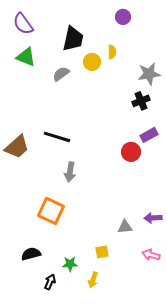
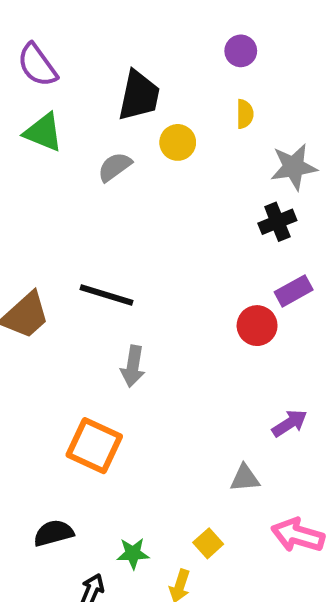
yellow semicircle: (112, 52) -> (245, 114), moved
purple arrow: (153, 218) -> (290, 423), moved, turned 150
yellow square: (102, 252) -> (208, 543), moved, turned -32
pink arrow: (151, 255) -> (298, 535), size x1.4

